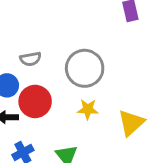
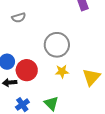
gray semicircle: (30, 59) -> (19, 18), moved

